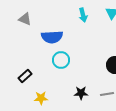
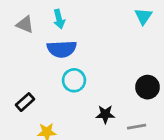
cyan arrow: (83, 15) -> (59, 19), moved
black star: (81, 93) -> (105, 114), moved

